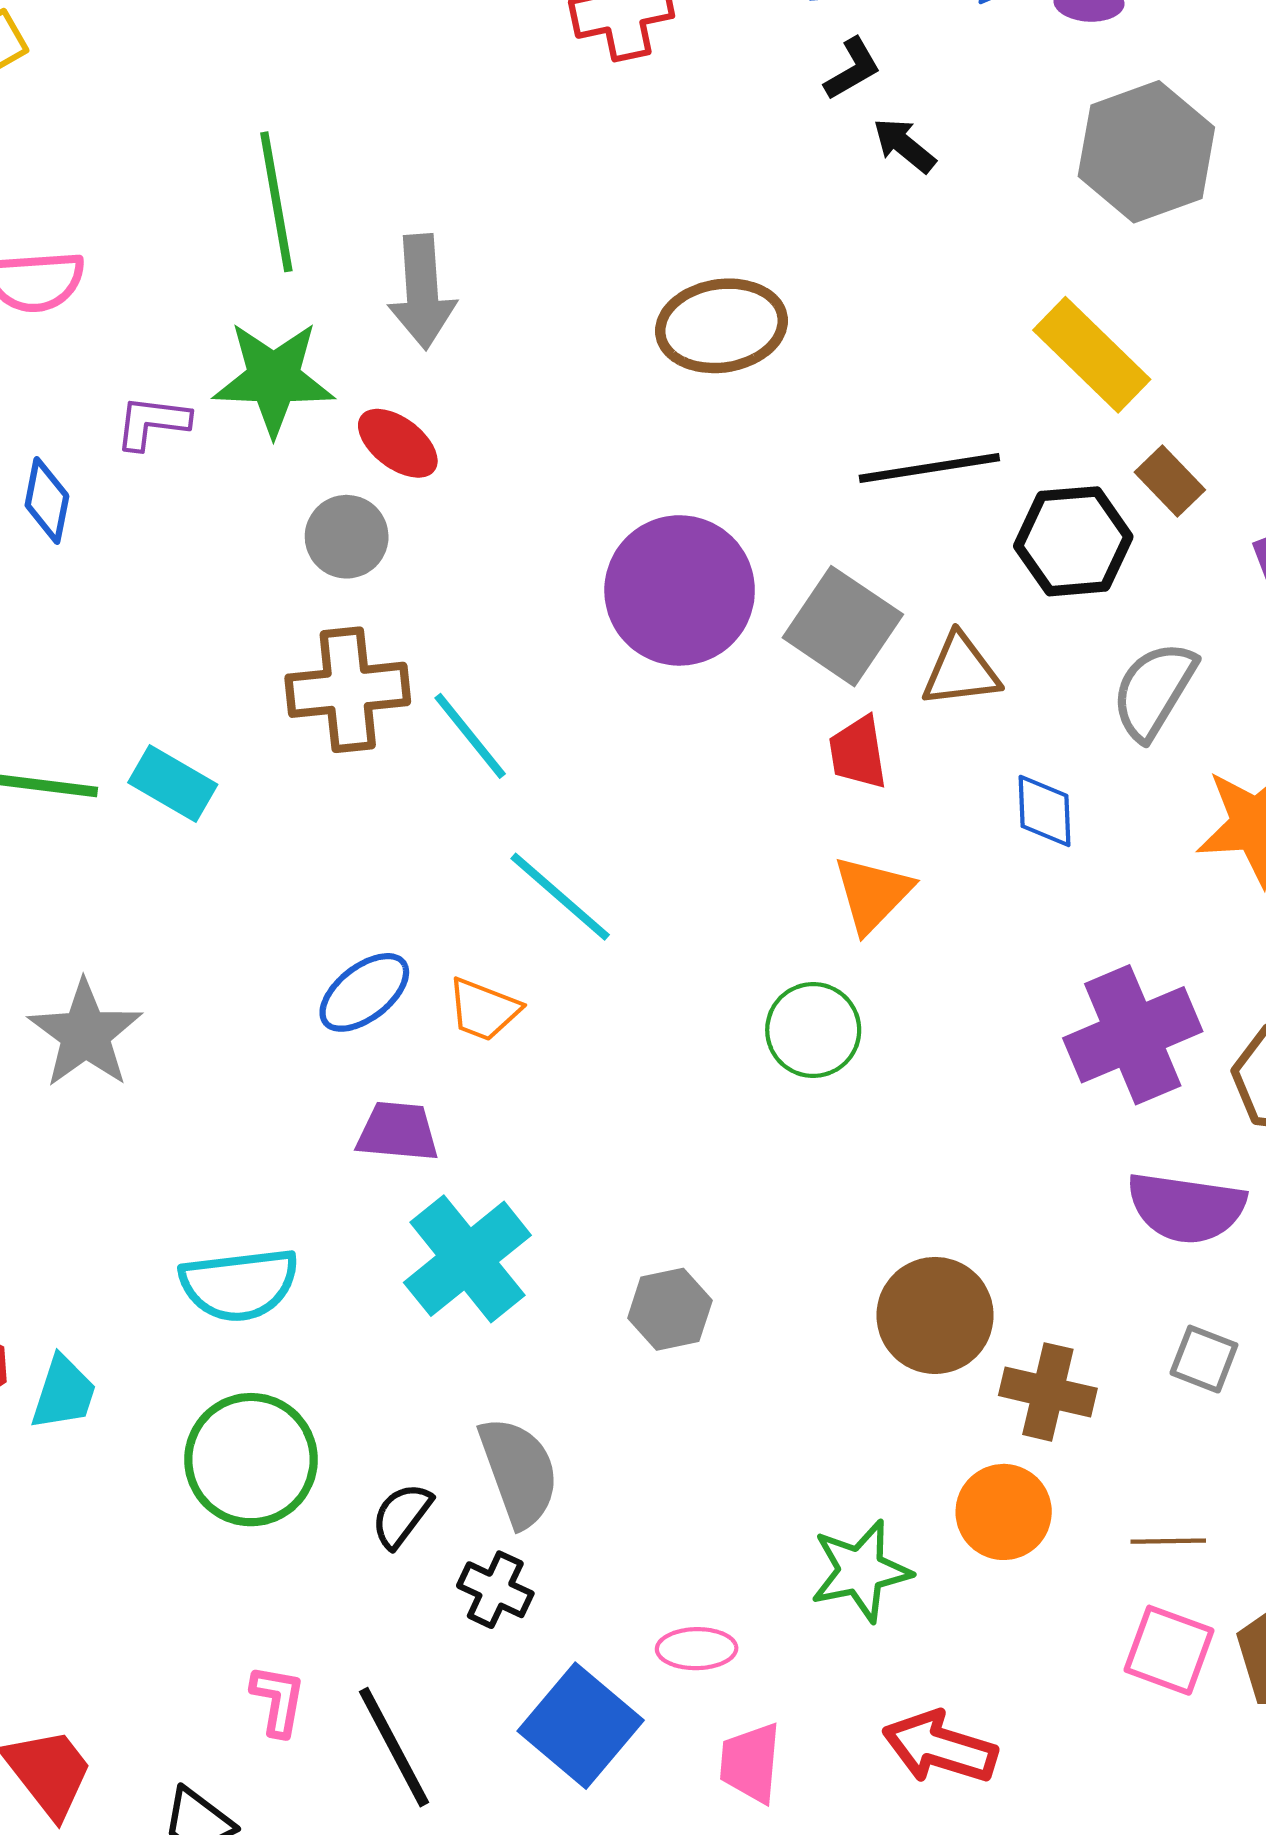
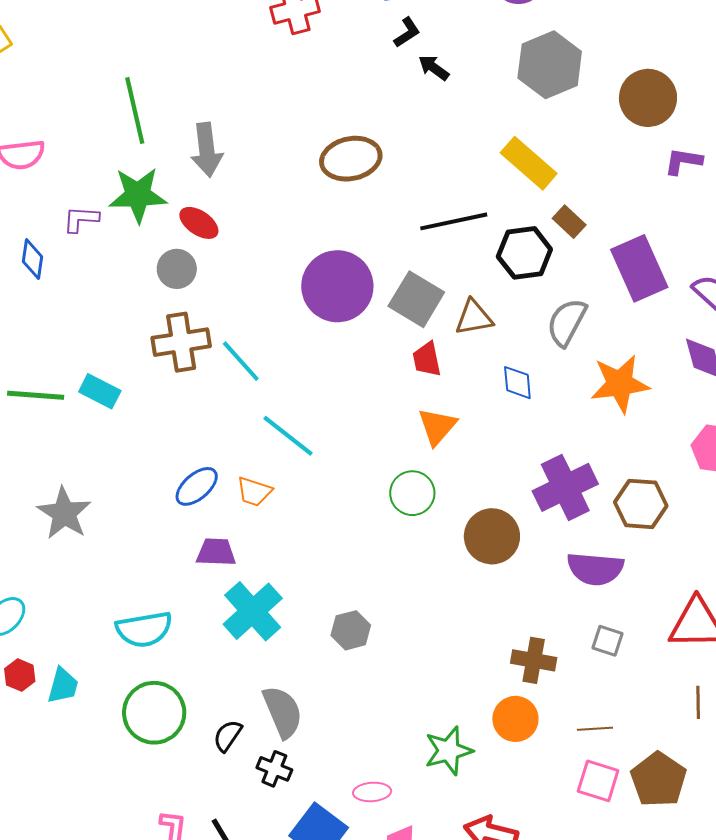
brown circle: (935, 1315) -> (492, 536), moved

